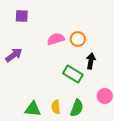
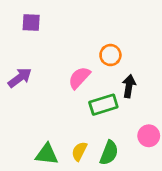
pink semicircle: (56, 39) -> (79, 78), moved, turned -30
green rectangle: (73, 74) -> (103, 105), turned -48
yellow semicircle: (56, 107) -> (79, 151), turned 32

